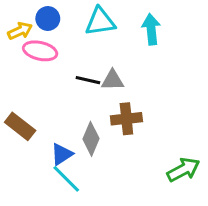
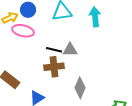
brown cross: (126, 119) -> (54, 67), moved
gray diamond: (91, 139) -> (80, 88), moved

